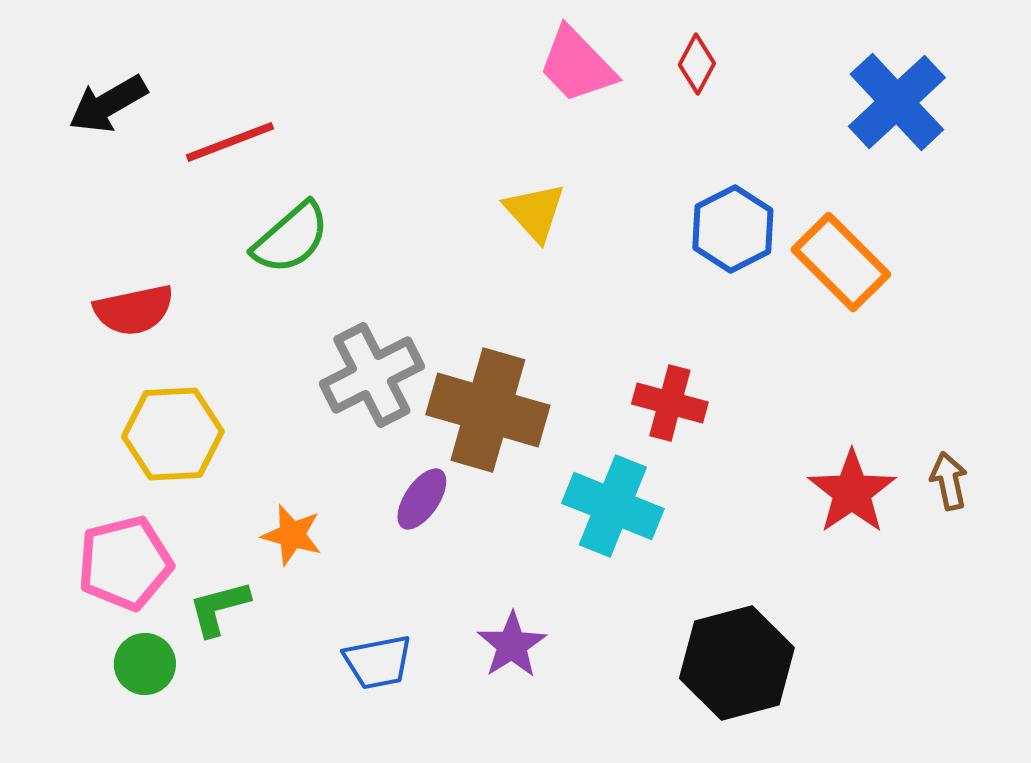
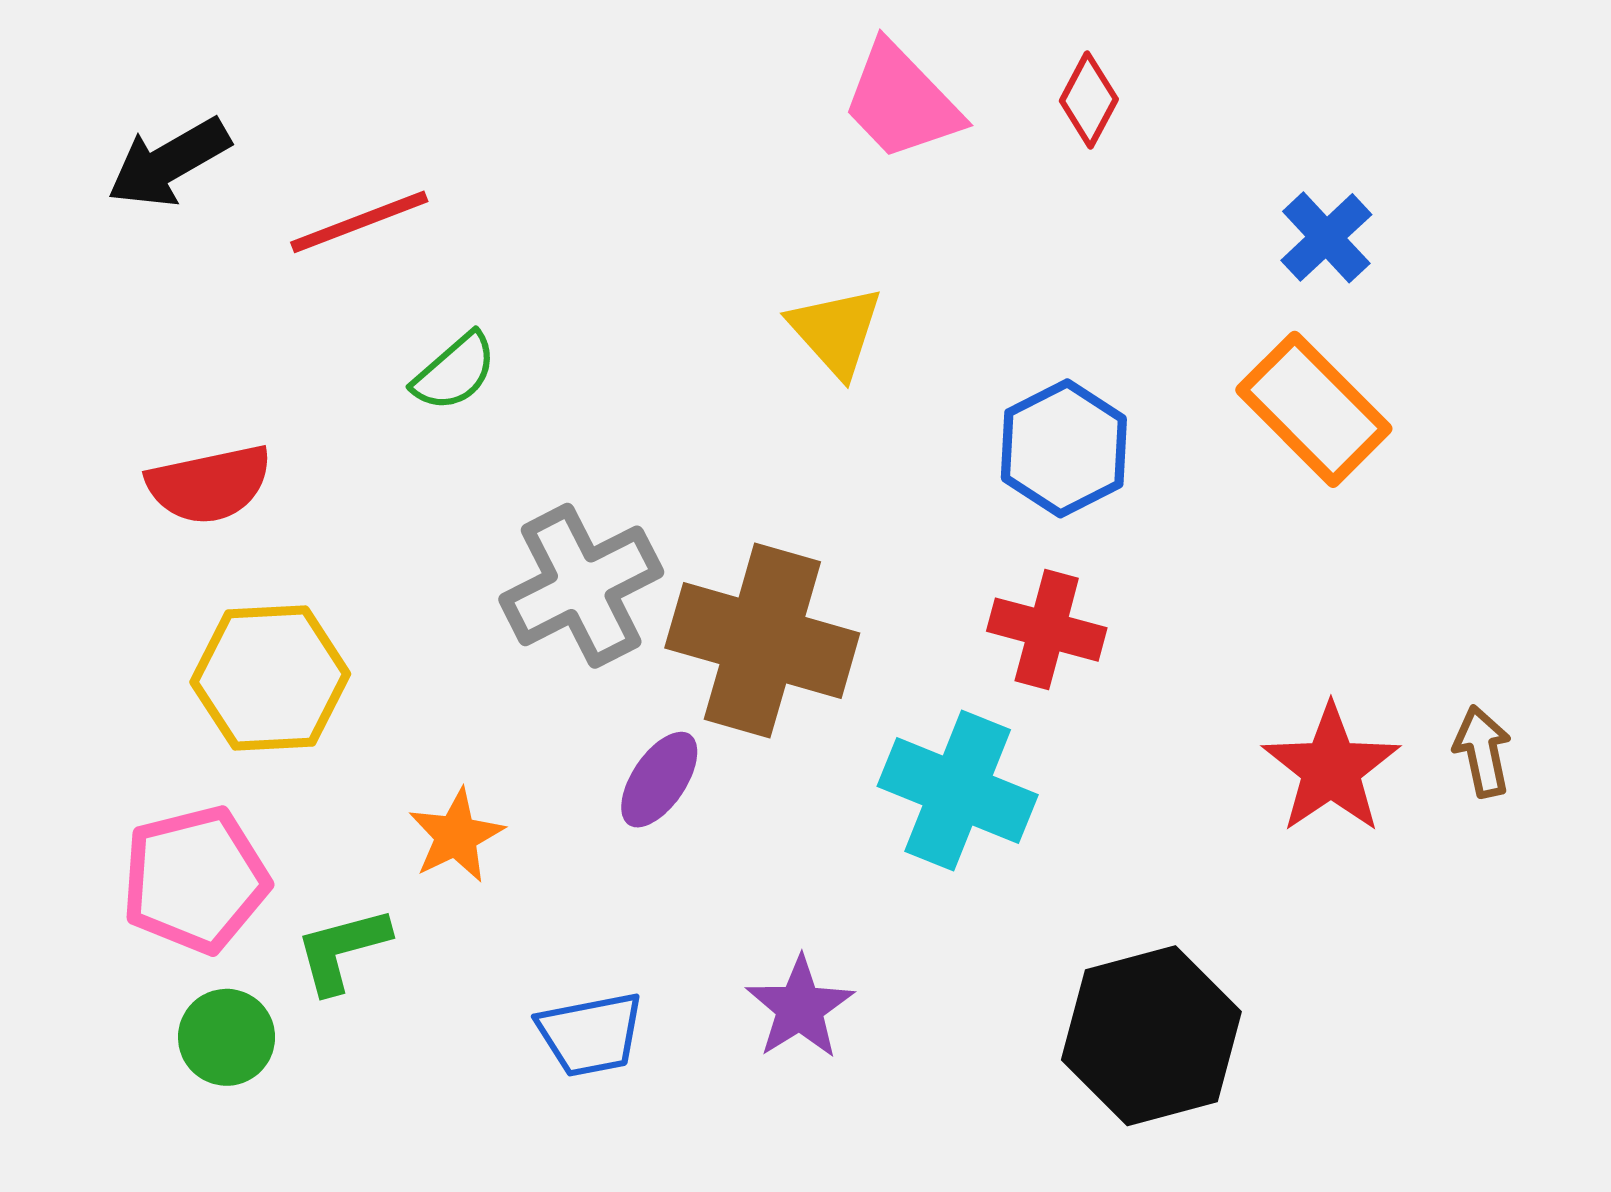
blue cross: (897, 102) -> (1326, 237), moved, size x0.6
blue hexagon: (733, 229) -> (1064, 448), moved
green semicircle: (291, 238) -> (455, 372), size x0.7
orange star: (292, 535) -> (456, 836), turned 30

